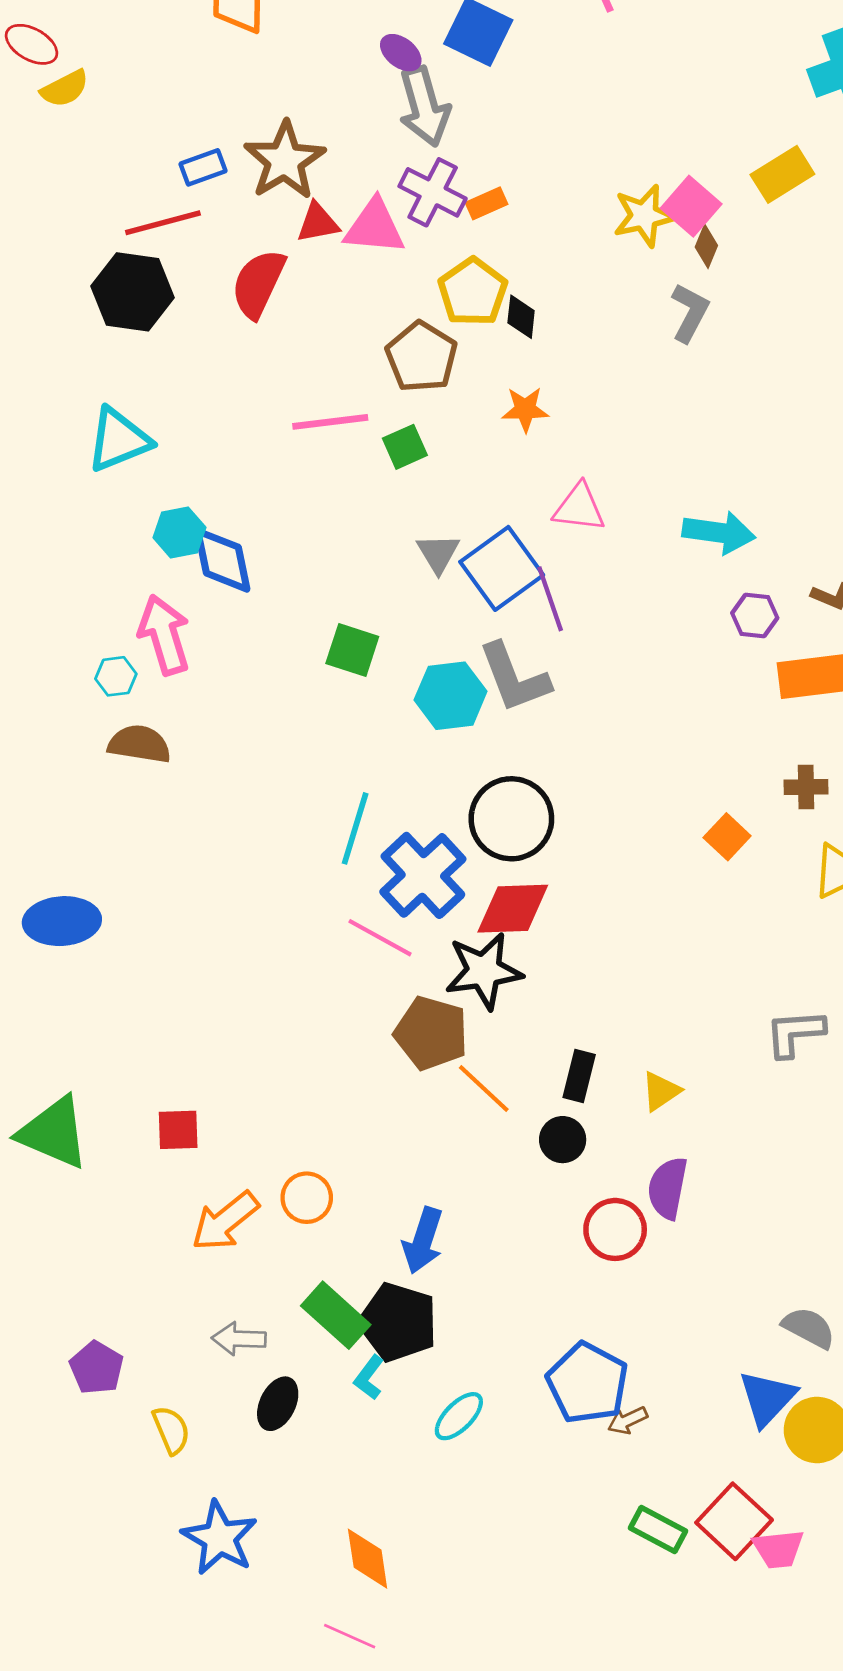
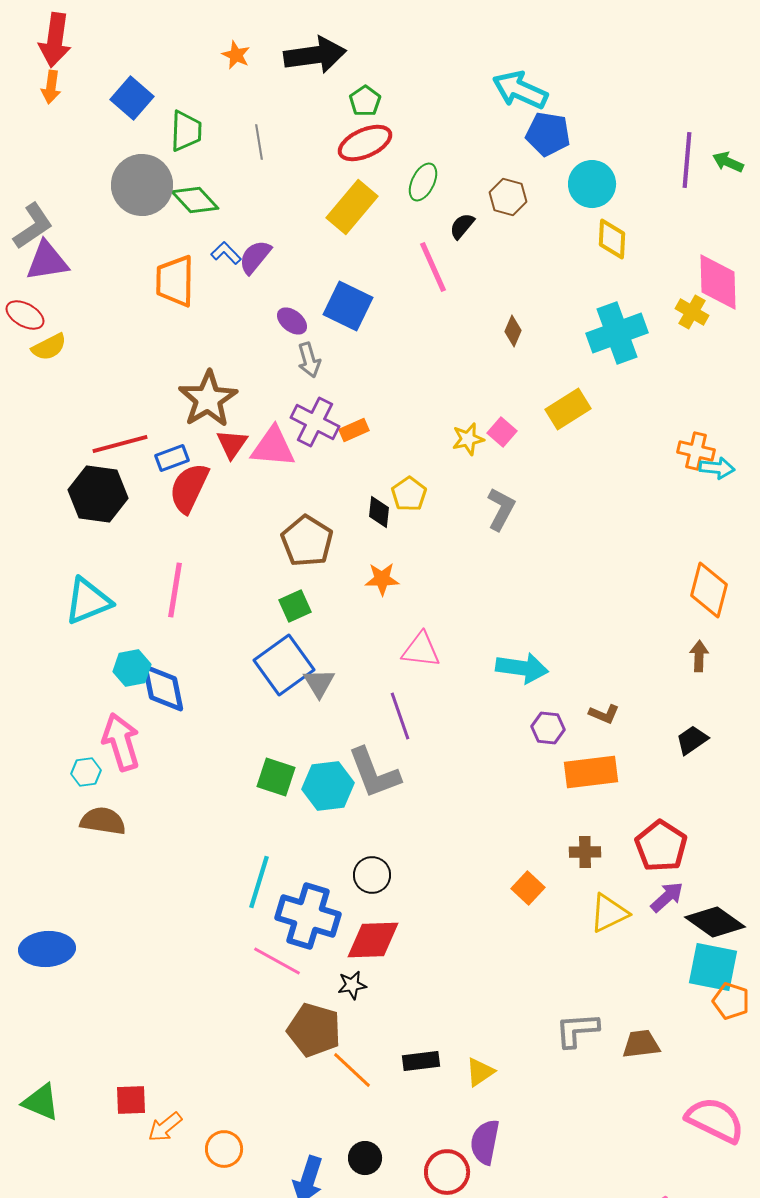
gray arrow: (424, 107) -> (309, 360), size x0.6
blue rectangle: (203, 167) -> (172, 458), moved
pink square: (691, 206) -> (502, 432), size x0.7
yellow star: (644, 216) -> (468, 439), size x0.7
red triangle: (318, 223) -> (232, 444), turned -44
brown diamond: (706, 246) -> (513, 331), moved
yellow pentagon: (473, 292) -> (409, 494), moved, size x0.7
pink line: (330, 422) -> (175, 590), moved, turned -74
blue square: (502, 568) -> (284, 665), moved
green square: (352, 650) -> (276, 777), moved
black circle: (511, 819) -> (372, 875), size x0.6
blue cross: (423, 875) -> (308, 916), turned -30
black star: (484, 971) -> (352, 985), size x0.5
black rectangle: (579, 1076) -> (421, 1061), turned 69
green triangle: (54, 1133) -> (41, 1102), size x0.7
black circle: (563, 1140) -> (365, 1158), moved
orange arrow: (225, 1221) -> (165, 1127), moved, size x0.7

